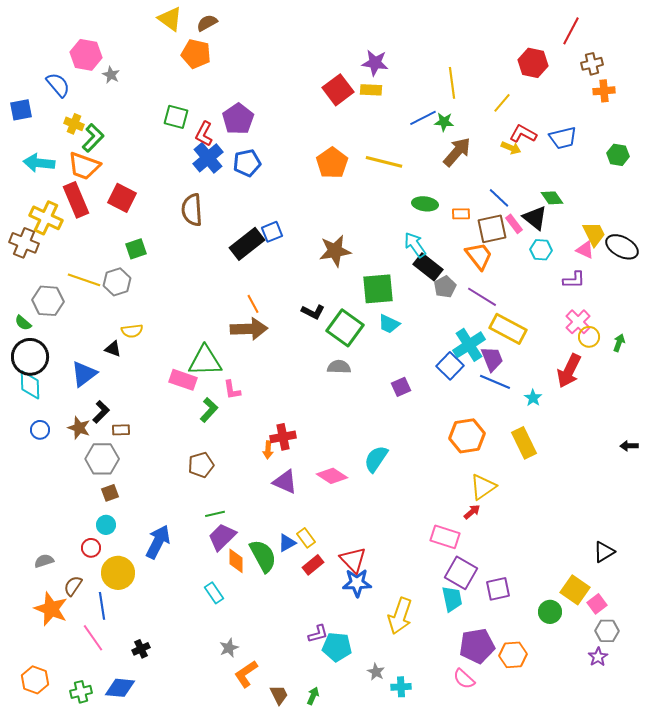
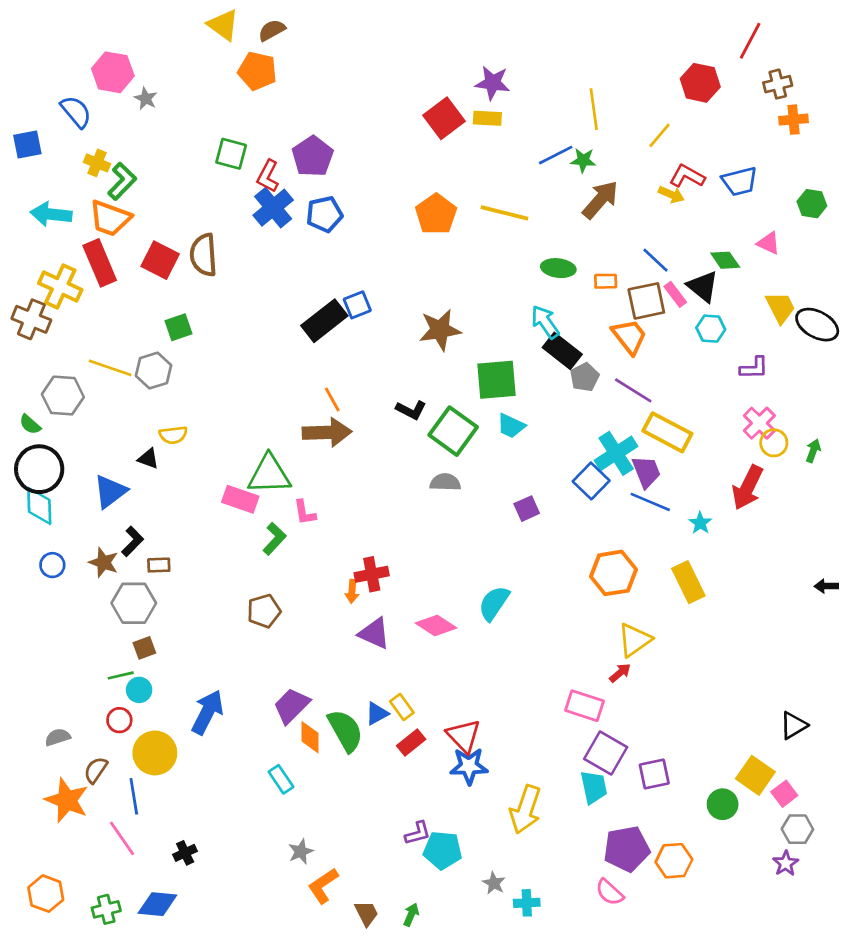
brown semicircle: (192, 210) -> (203, 255), moved
pink triangle: (585, 250) -> (769, 243), moved
green line: (215, 514) -> (121, 675), moved

